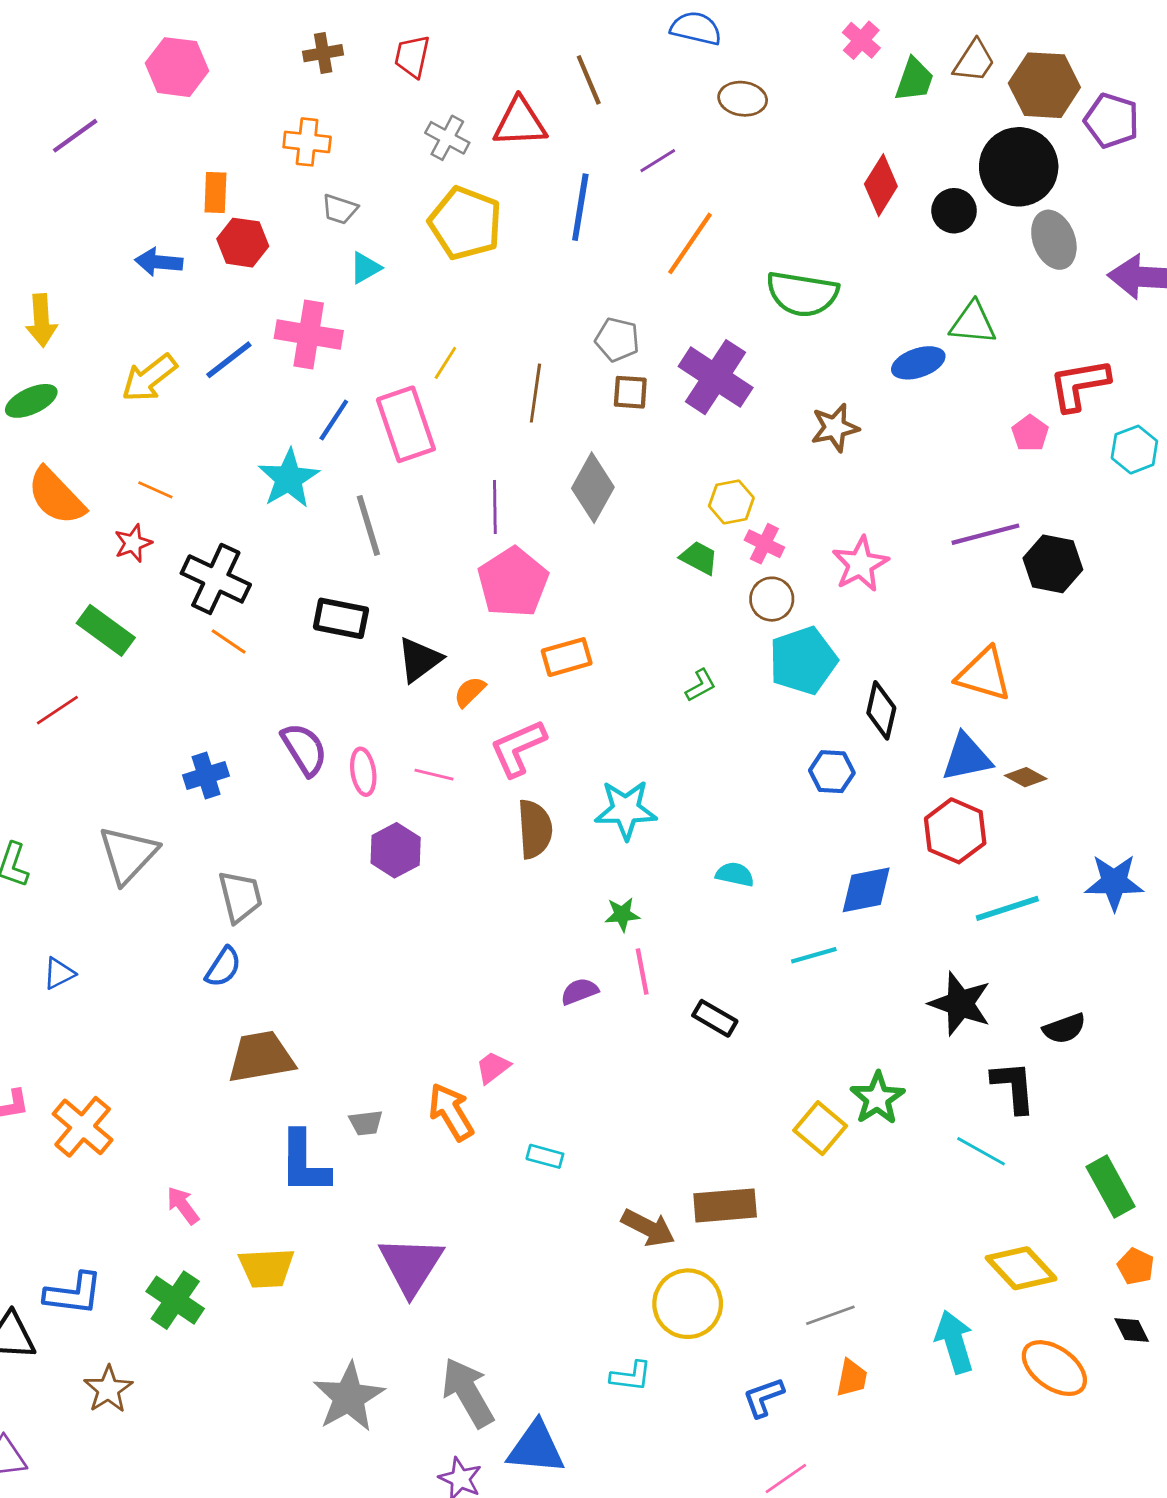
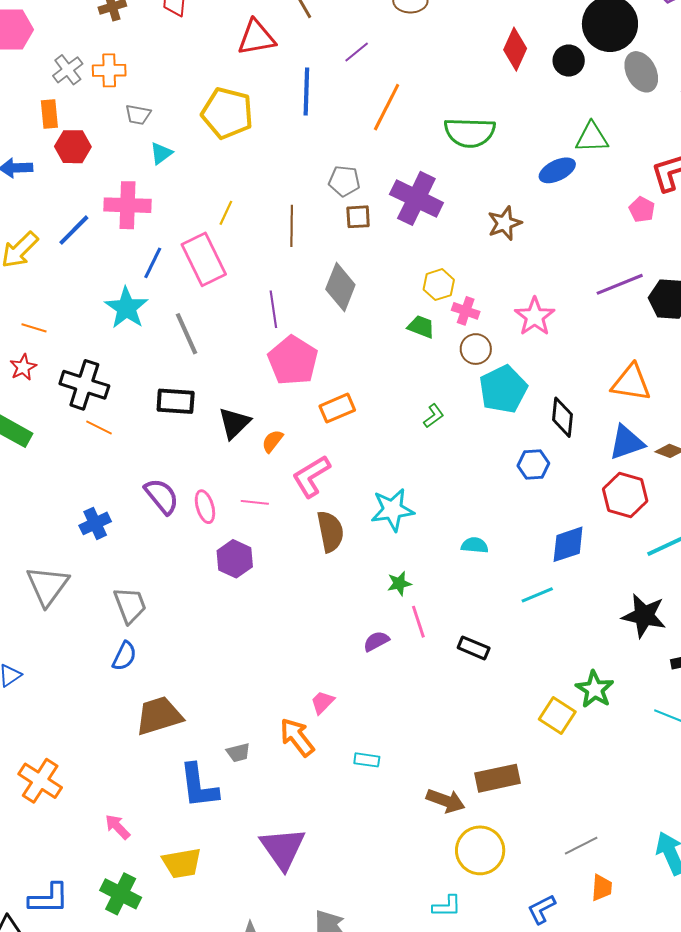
gray cross: (447, 138) -> (68, 70), moved, turned 32

